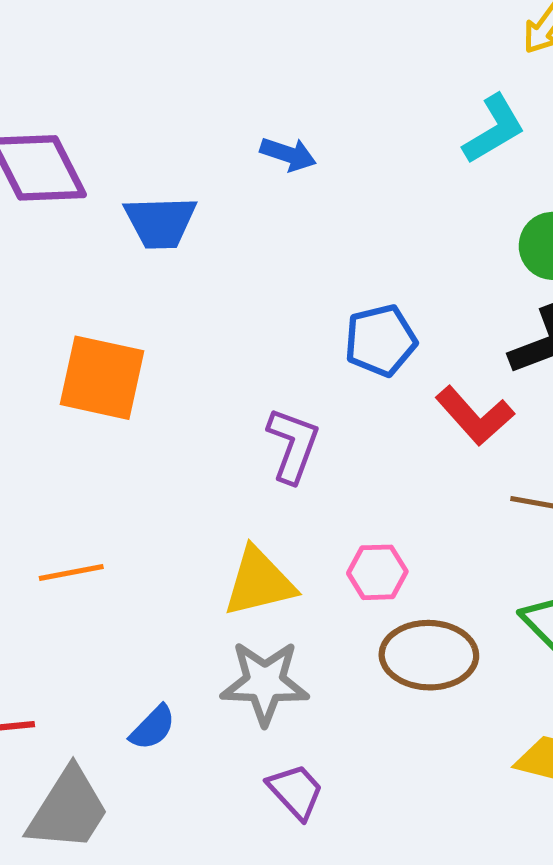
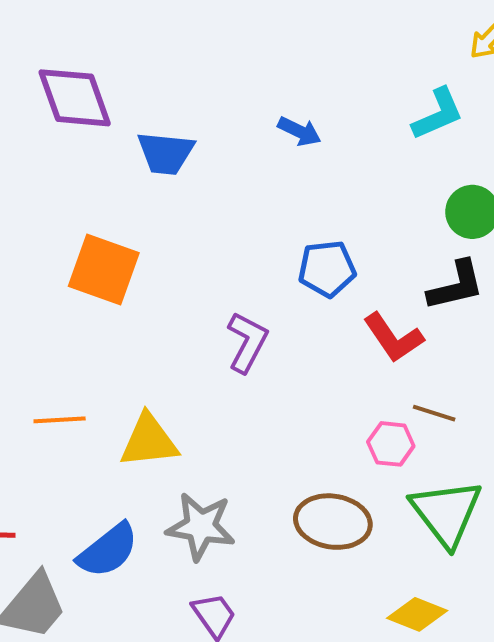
blue arrow: (288, 154) -> (299, 131), moved
pink hexagon: (377, 572) -> (391, 444), moved
yellow triangle: (259, 582) -> (149, 441), moved
blue semicircle: (153, 728) -> (108, 550), size x1.6

